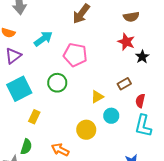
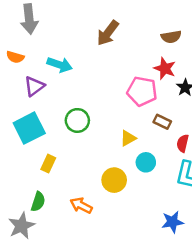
cyan arrow: (43, 39) -> (60, 65), turned 54
pink pentagon: (75, 55) -> (142, 91), moved
purple triangle: (13, 56) -> (34, 86), moved
brown rectangle: (124, 84) -> (162, 122), turned 56

